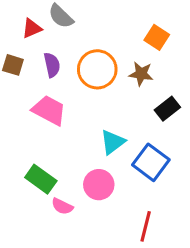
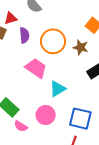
red triangle: (32, 28) -> (11, 18), moved
pink trapezoid: (49, 110) -> (36, 68), moved
blue square: (151, 162) -> (80, 119), moved, turned -30

